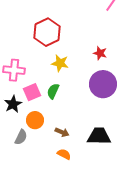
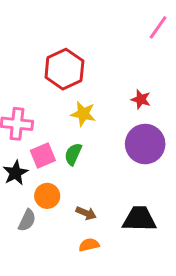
orange semicircle: (64, 154) -> (89, 245), turned -40

